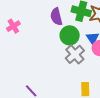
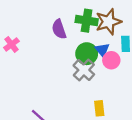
green circle: (70, 35) -> (87, 54), moved

